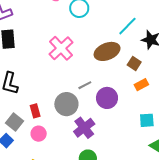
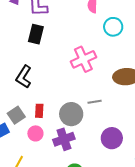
purple circle: (107, 98) -> (112, 138), moved
purple cross: (84, 128) -> (64, 139), moved

